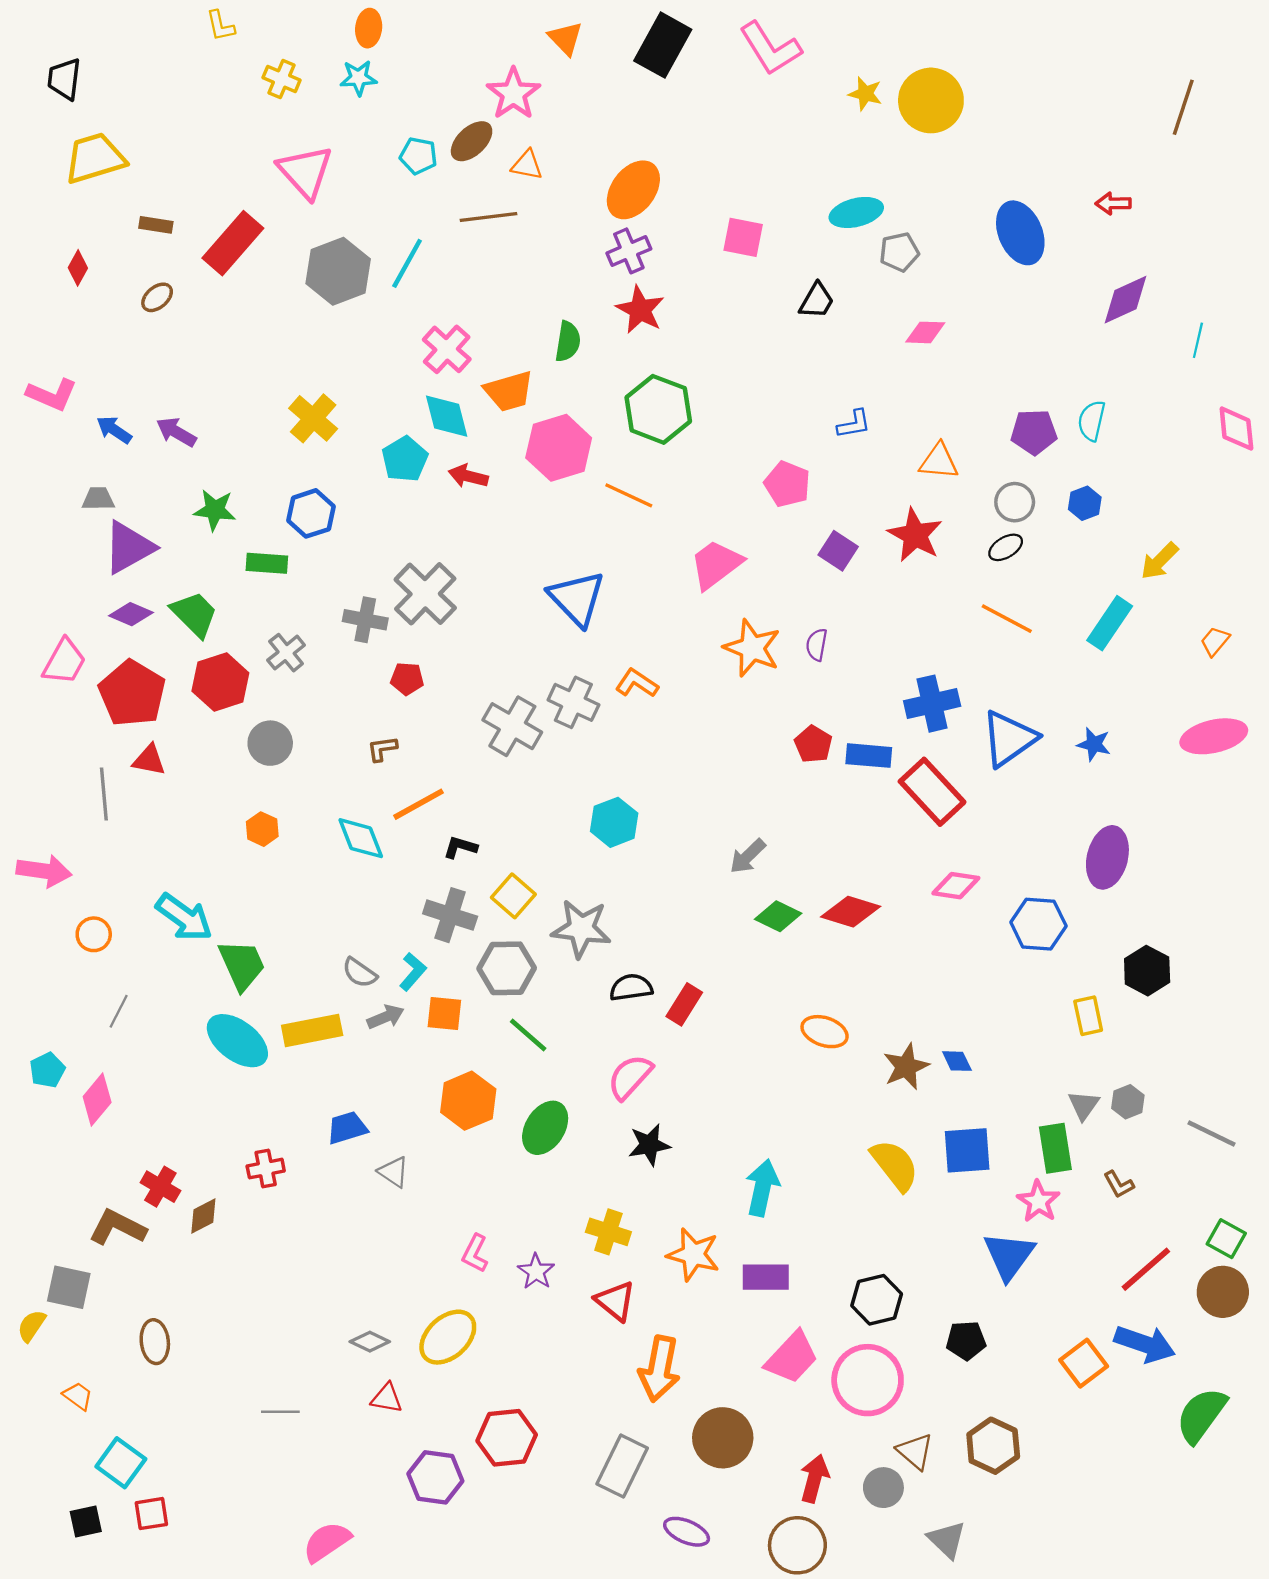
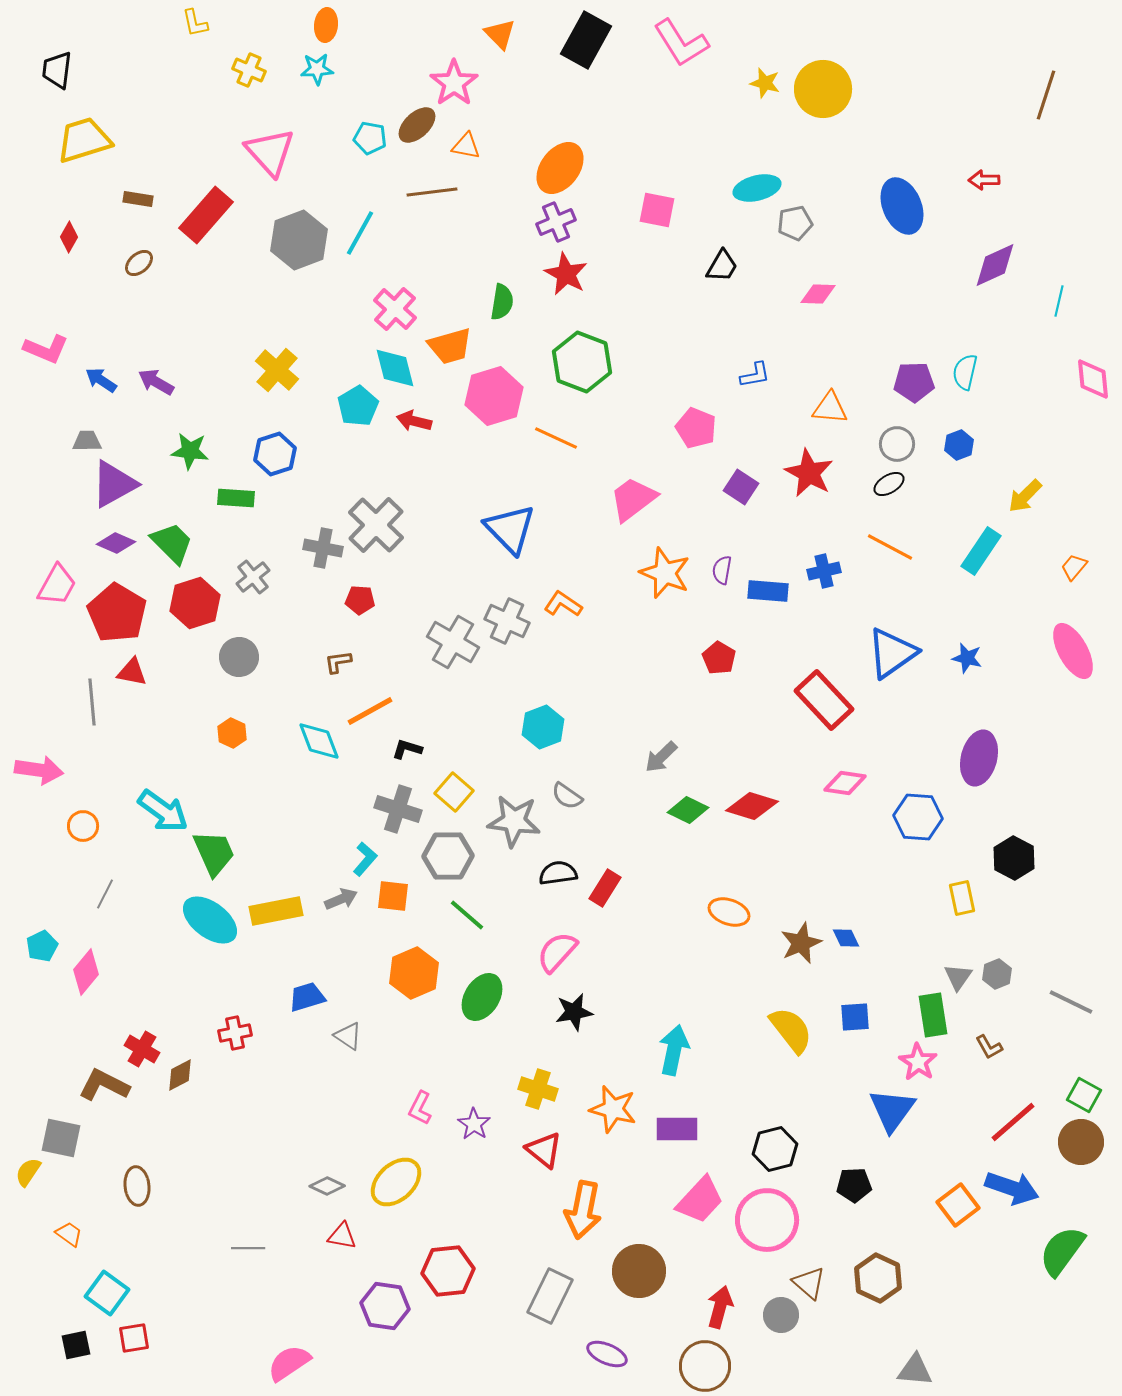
blue cross: (932, 704) -> (824, 571), moved, size x0.7
pink ellipse: (1214, 736) -> (1073, 651), turned 74
blue rectangle: (869, 756) -> (768, 591), moved
gray semicircle: (360, 973) -> (567, 796), moved
blue square: (967, 1150) -> (855, 1017), size x0.7
gray triangle: (947, 1540) -> (915, 1370), moved, turned -39

